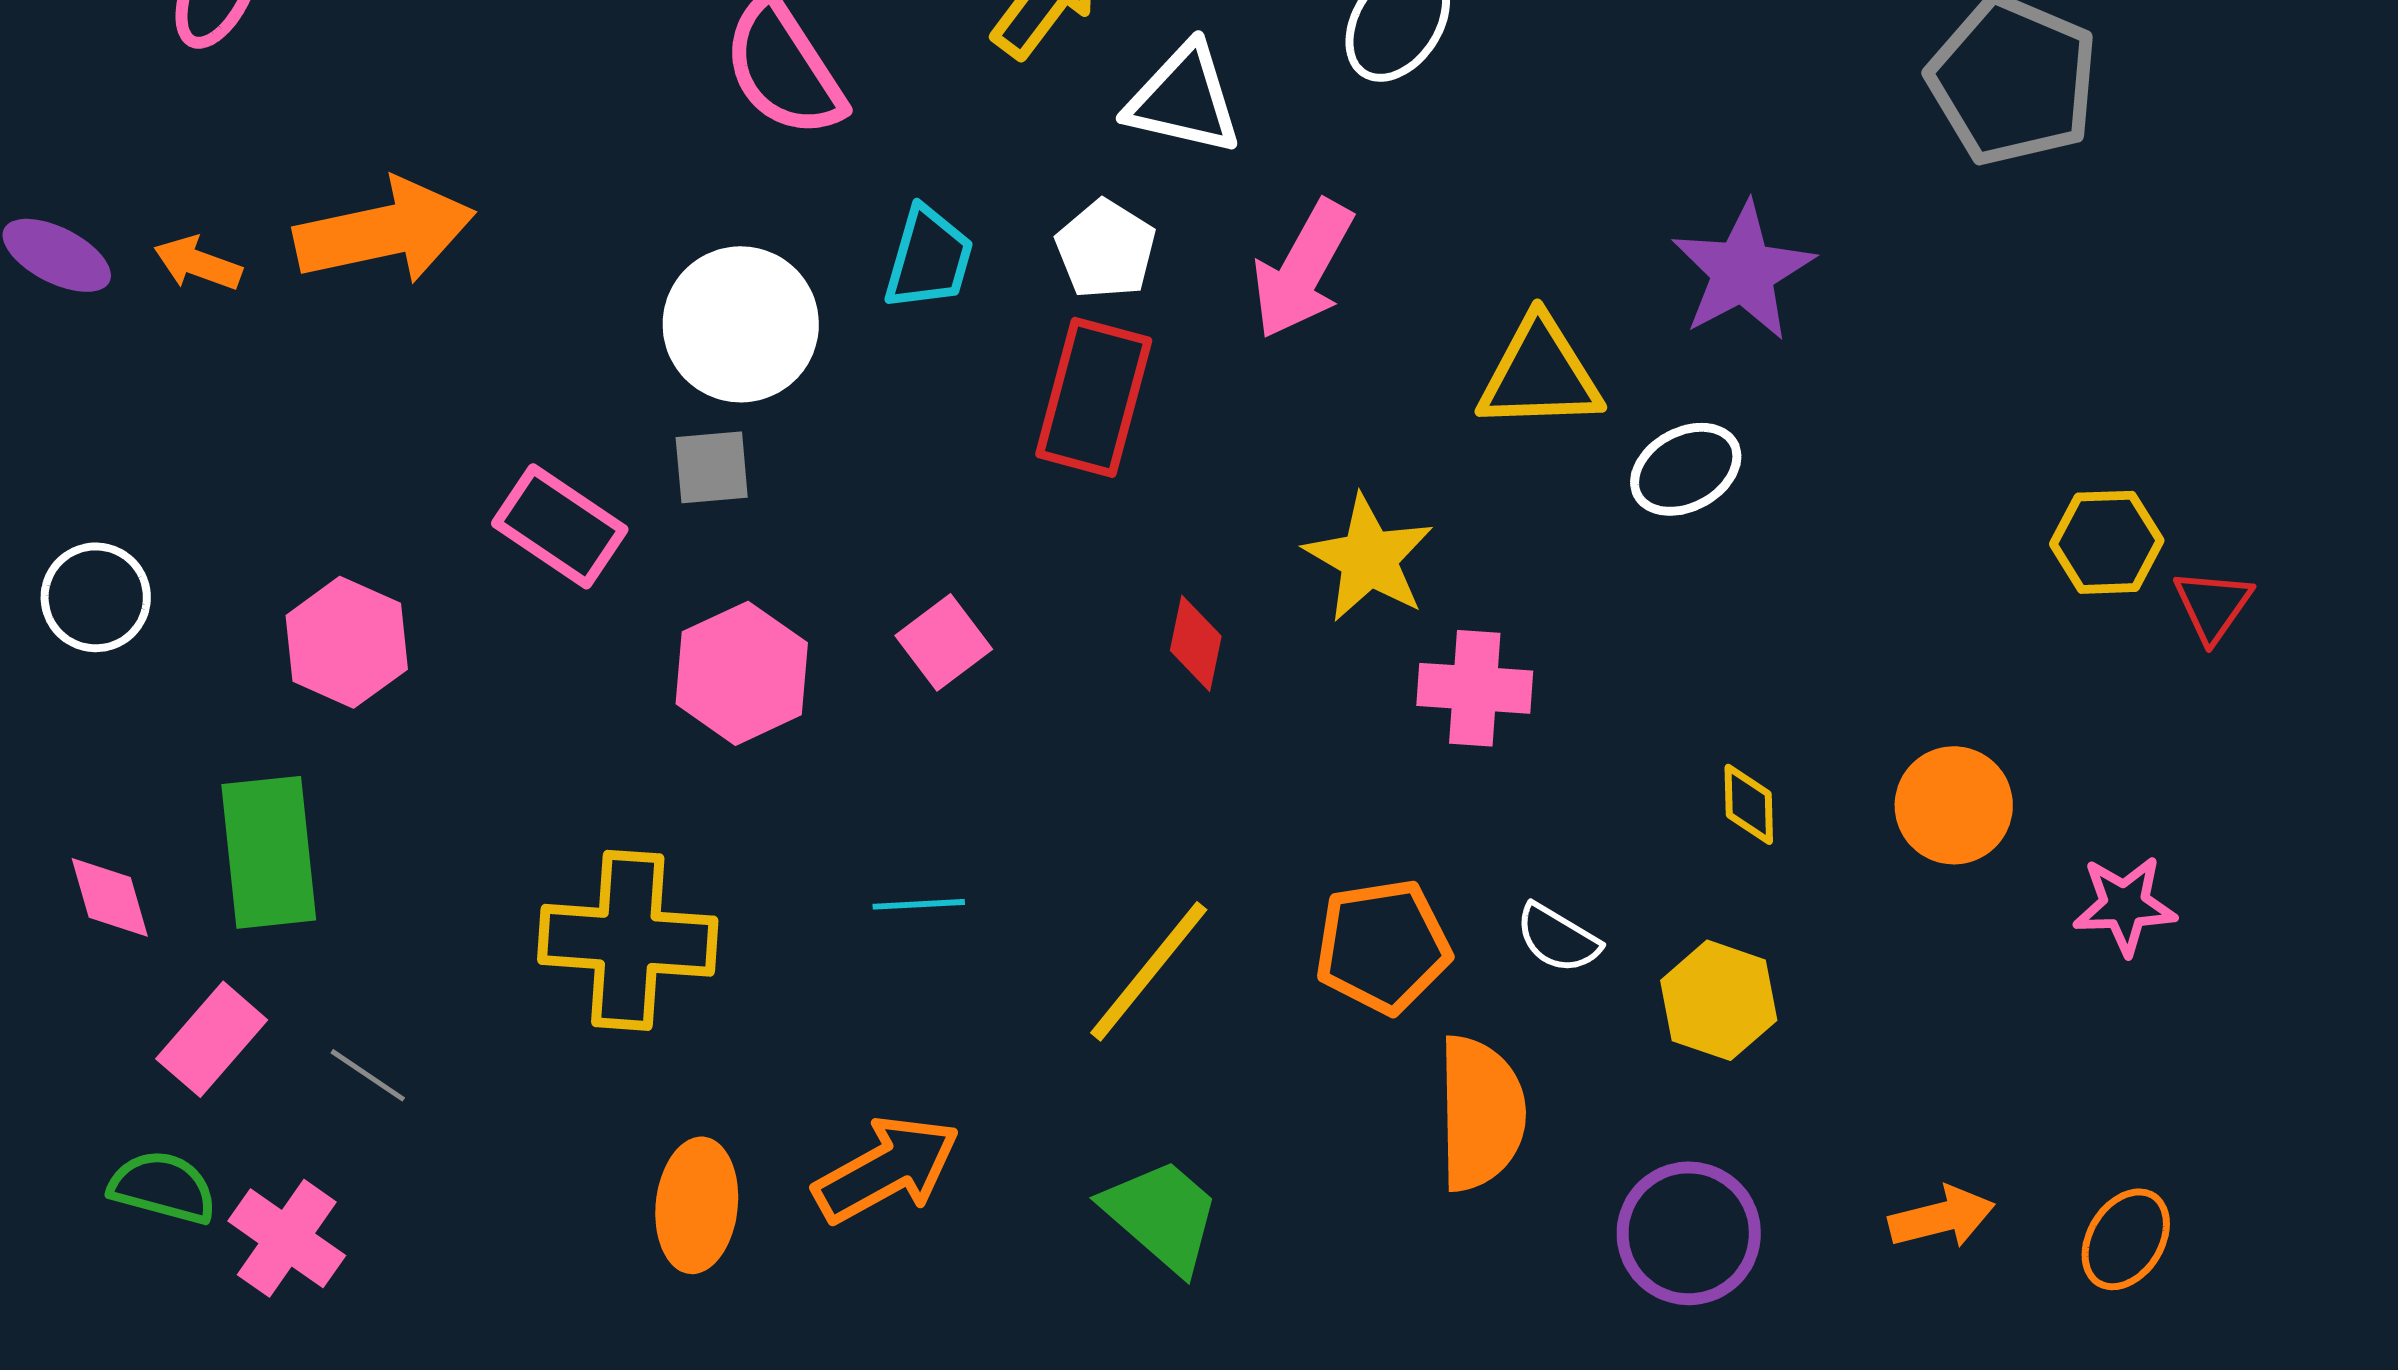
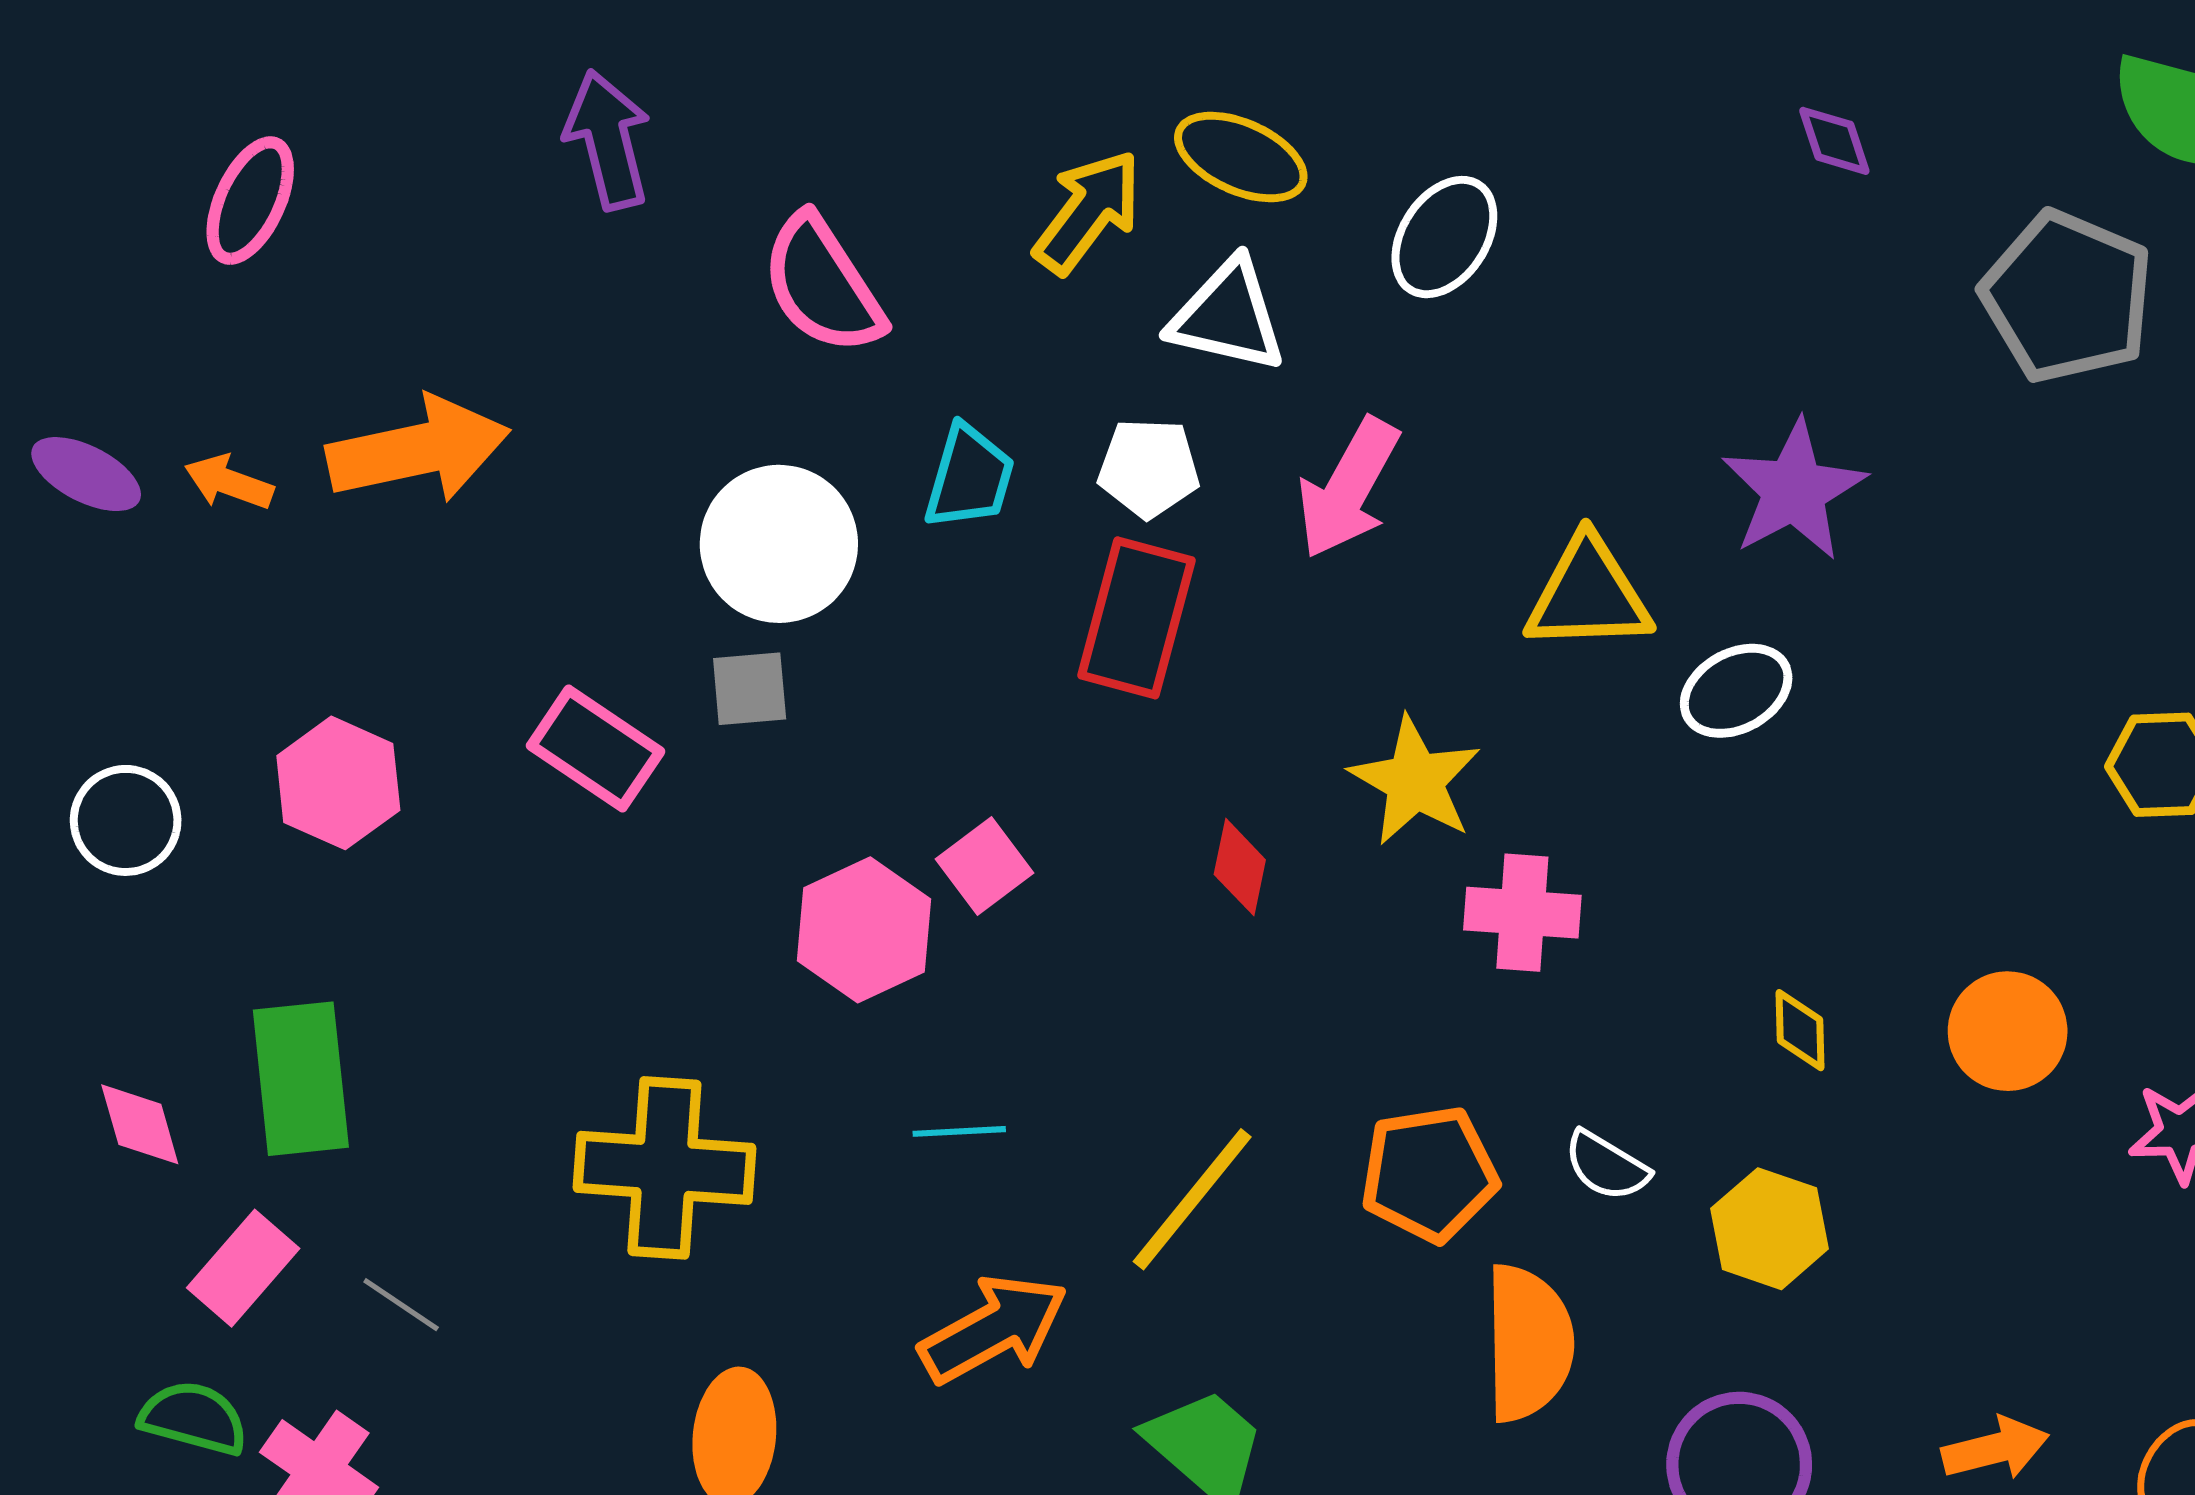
white pentagon: (1106, 249) -> (1149, 468), turned -30
pink hexagon: (347, 642) -> (338, 783), moved
pink hexagon: (742, 673) -> (864, 930), moved
orange arrow: (887, 1169) -> (994, 1329), moved

